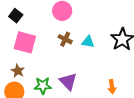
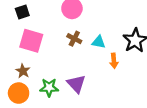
black square: (16, 16) -> (22, 12), turned 32
orange arrow: (112, 87) -> (114, 61), moved

